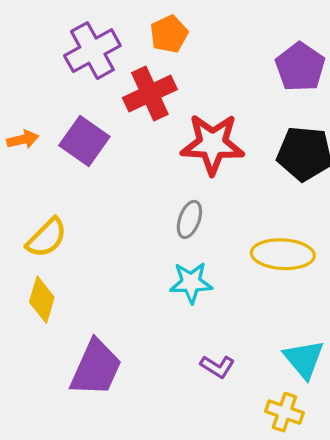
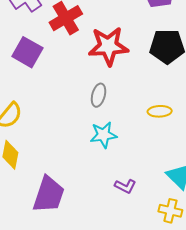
yellow ellipse: (283, 254) -> (160, 111), size x0.6

